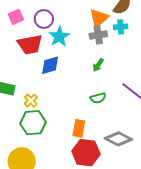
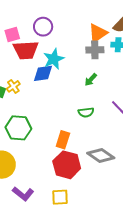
pink square: (16, 17) -> (12, 34), moved
cyan star: (59, 37) -> (54, 59), moved
yellow cross: (31, 101) -> (13, 86), moved

